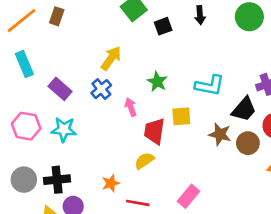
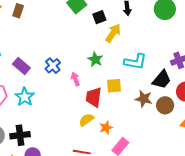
yellow arrow: (111, 58) -> (113, 33), moved
cyan star: (64, 129) -> (25, 97), turned 30
orange star: (111, 183) -> (106, 128), moved

